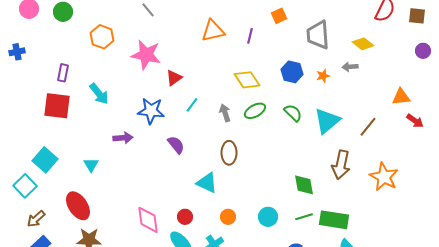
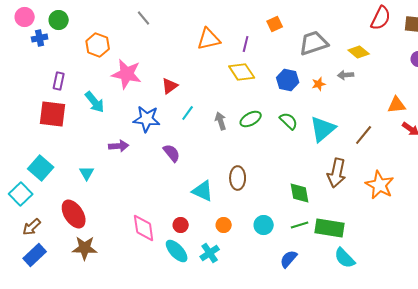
gray trapezoid: (318, 35) -> (314, 43), turned 76
blue cross: (17, 52) -> (40, 38), moved
pink star: (146, 55) -> (127, 74), moved
yellow diamond: (247, 80) -> (242, 72), moved
brown ellipse: (229, 153) -> (238, 178), moved

